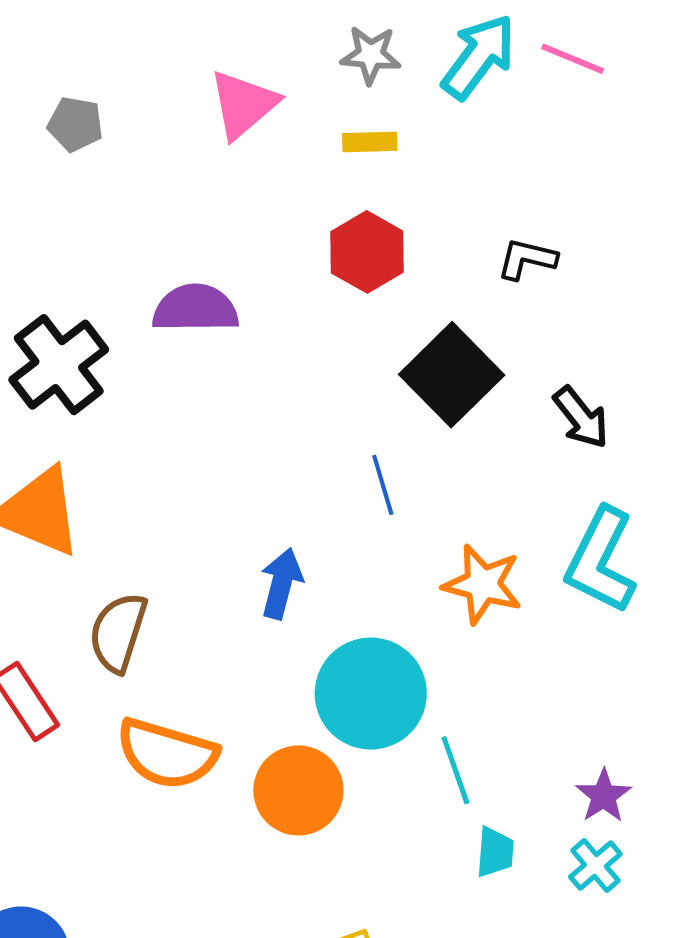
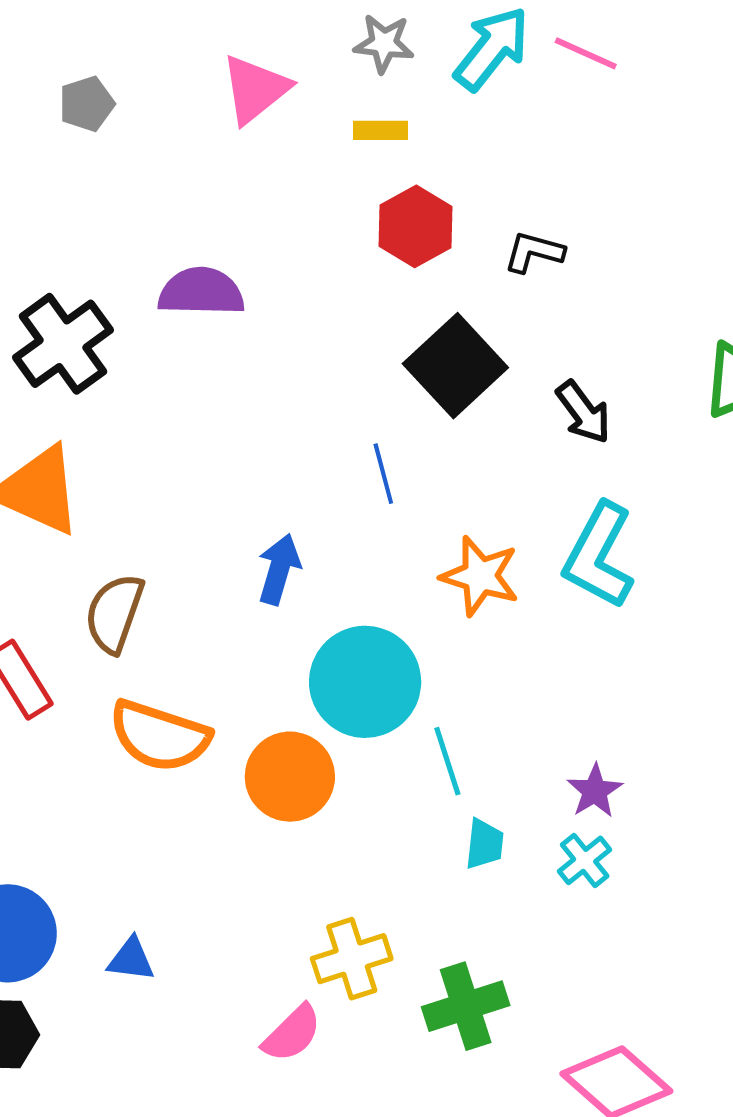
gray pentagon: (75, 124) -> (87, 104), turned -30
red hexagon: (367, 252) -> (416, 226), moved

